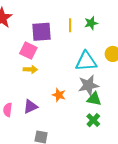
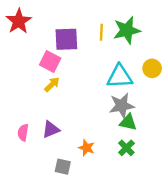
green star: (91, 23) -> (127, 30), size x1.6
yellow arrow: (30, 69) -> (52, 84), turned -48
orange star: (59, 95) -> (86, 148), moved

